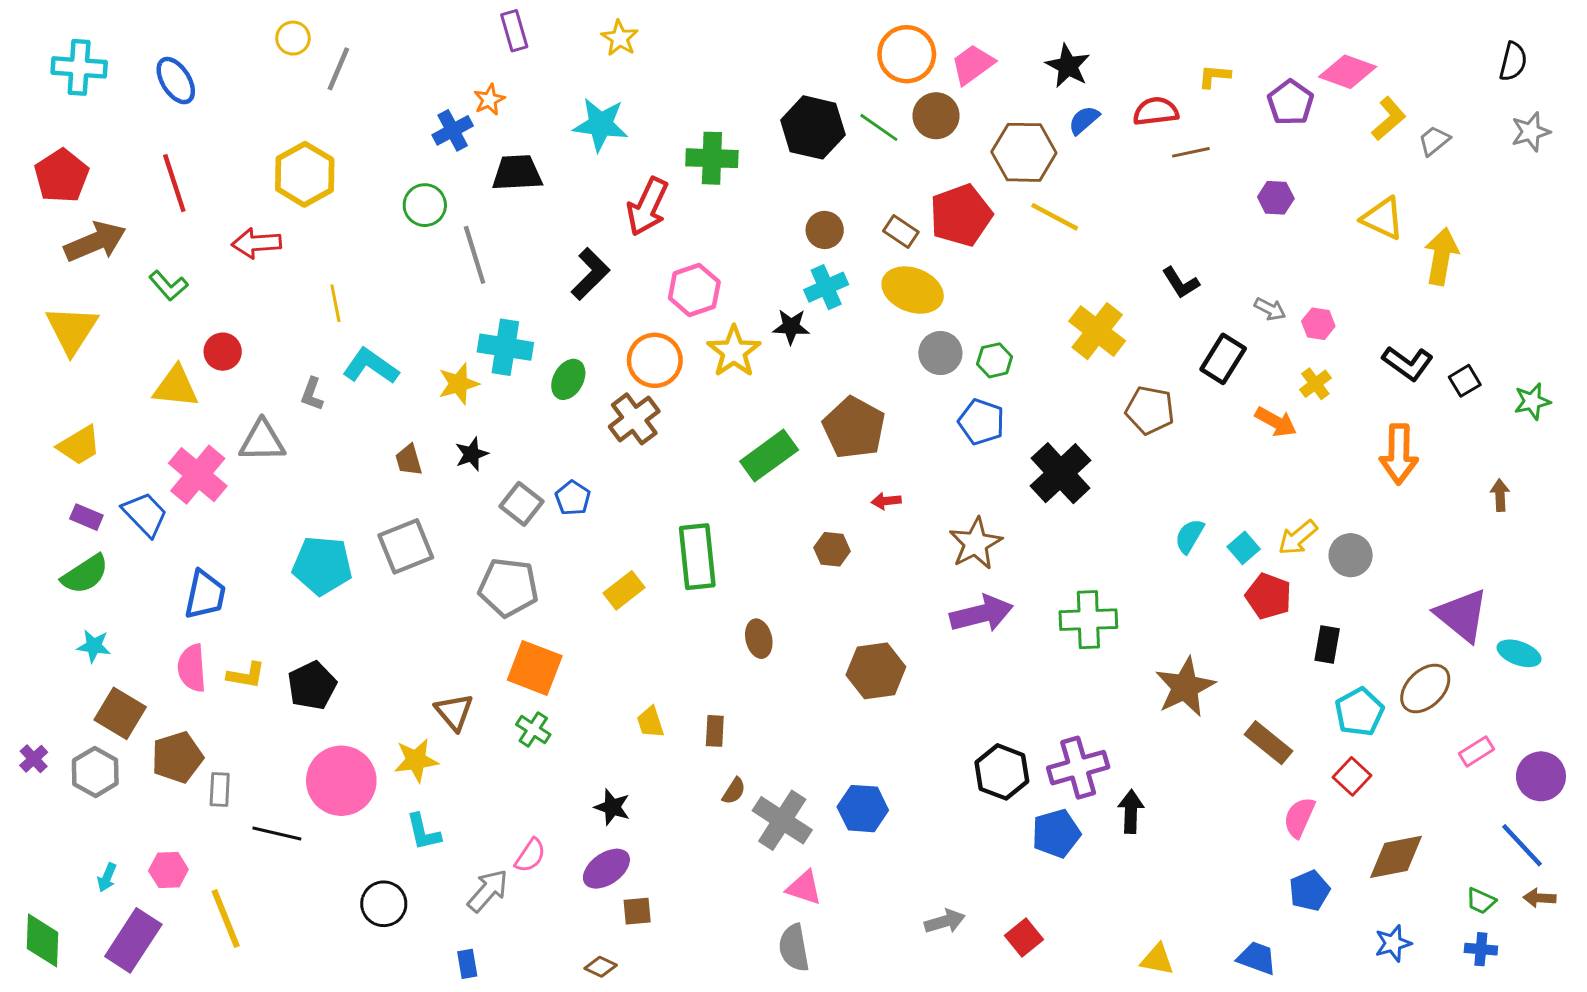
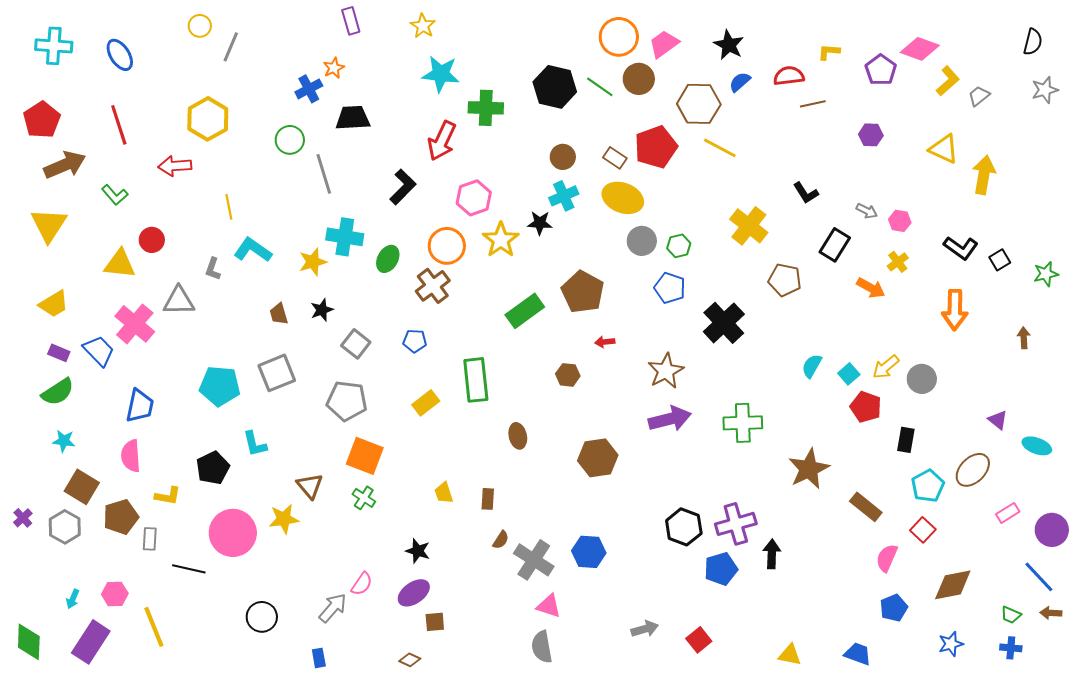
cyan star: (601, 125) -> (441, 74), moved
blue pentagon: (573, 498) -> (415, 341), moved, turned -30
purple triangle: (1462, 615) -> (998, 420), size x0.5
yellow L-shape: (246, 675) -> (168, 496), moved
cyan L-shape: (423, 832) -> (255, 444), moved

